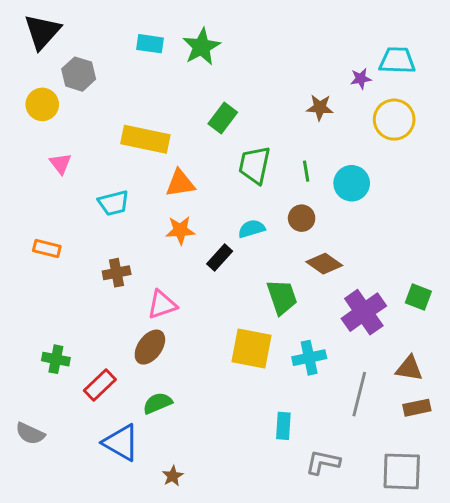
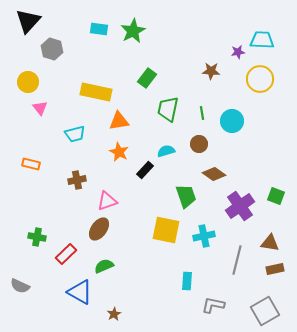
yellow circle: (42, 104) -> (28, 82), moved
orange star: (180, 230) -> (119, 152), turned 30
gray square: (402, 471) -> (265, 311), turned -32

